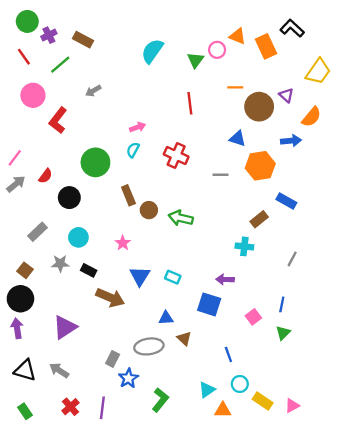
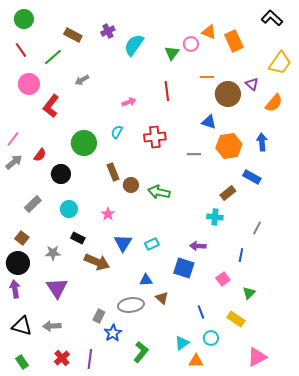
black L-shape: (292, 28) -> (272, 18), moved
purple cross: (49, 35) -> (108, 31), moved
pink arrow: (138, 127) -> (129, 102), moved
blue arrow: (291, 141) -> (262, 142), moved, turned -90
red cross: (176, 156) -> (155, 137), turned -30
gray star: (60, 264) -> (53, 253), moved
cyan rectangle: (173, 277) -> (152, 244), turned -48
blue line: (282, 304) -> (241, 255), moved
purple triangle: (65, 327) -> (57, 288), turned -30
gray arrow: (59, 370) -> (52, 326), turned -36
yellow rectangle: (263, 401) -> (236, 319), moved
pink triangle: (292, 406) -> (257, 357), size x1.5

